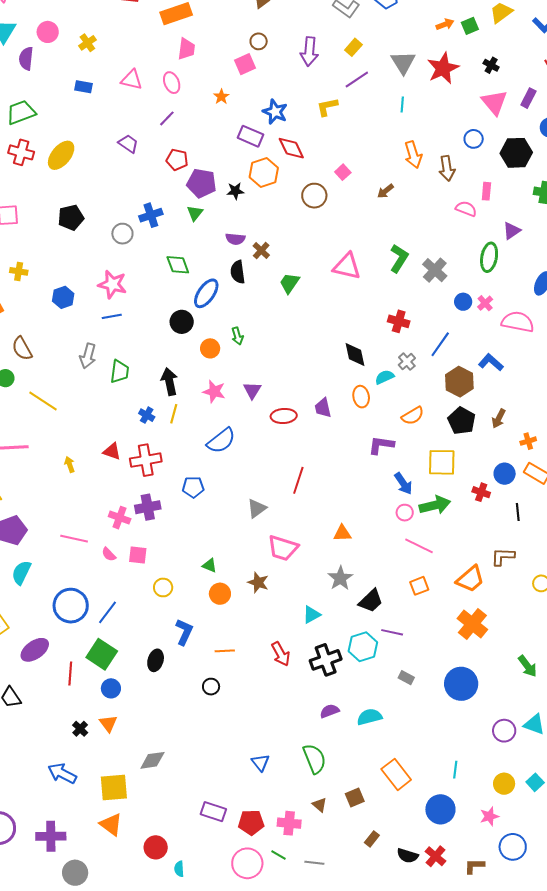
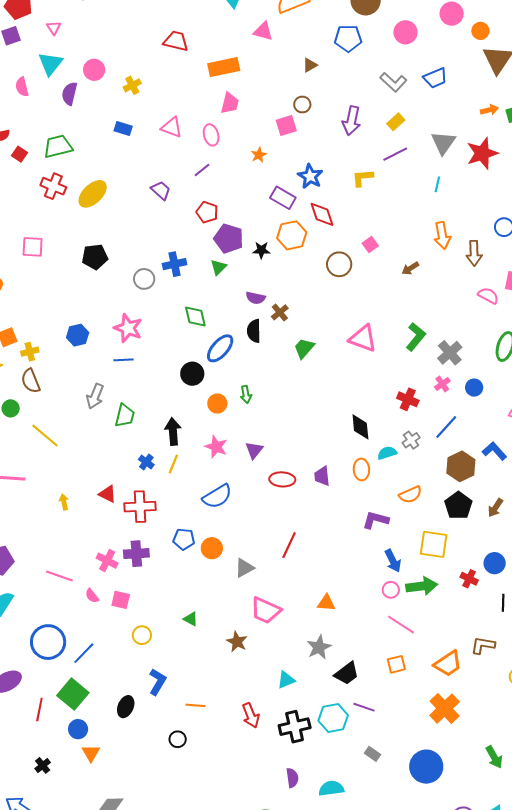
yellow cross: (19, 271) -> (30, 352), moved, turned -30
pink cross: (485, 303) -> (442, 384), moved
orange circle: (220, 594) -> (212, 548), moved
purple semicircle: (330, 711) -> (292, 778), turned 96
orange triangle: (108, 723) -> (91, 753), moved

